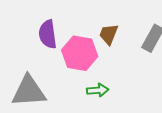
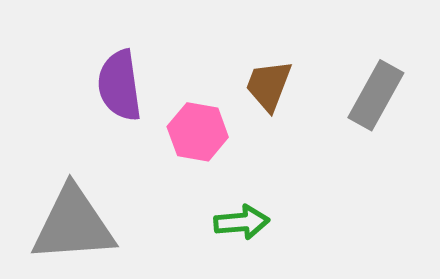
pink hexagon: (80, 53) -> (198, 132), size x0.7

